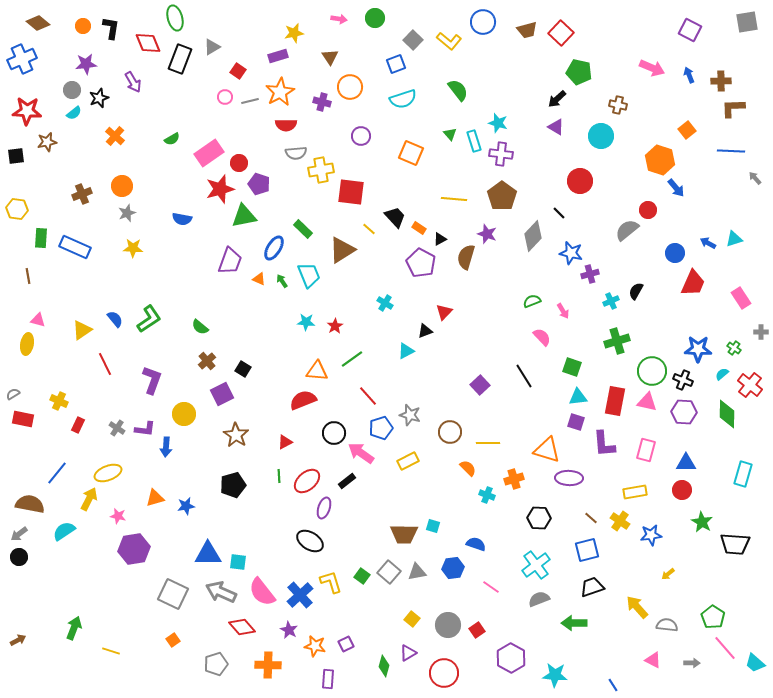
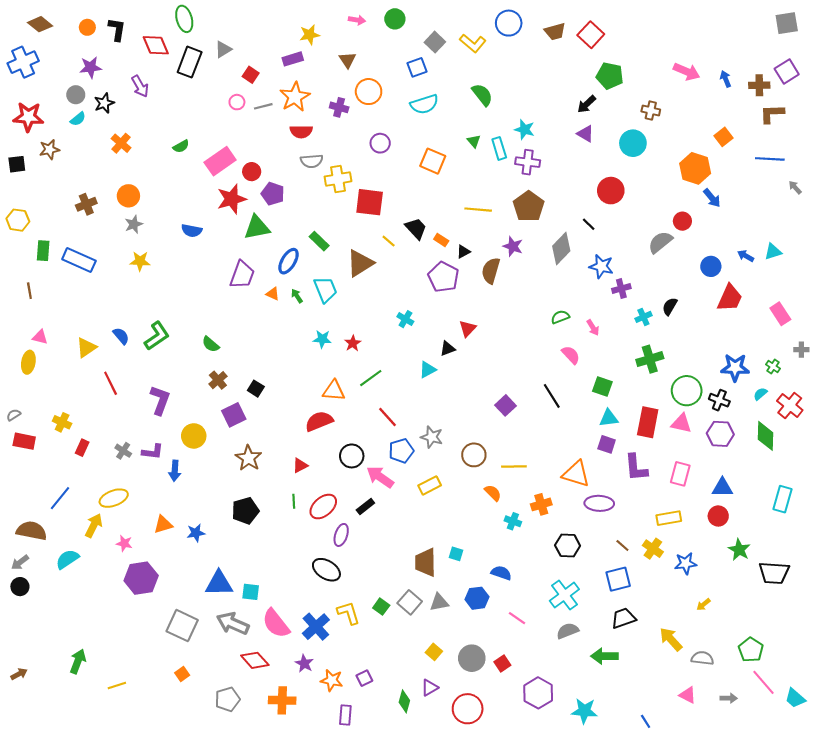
purple square: (690, 30) -> (787, 72), moved, turned 30
brown trapezoid: (404, 534) -> (425, 562), turned 88
yellow line: (111, 651) -> (117, 686), turned -36

